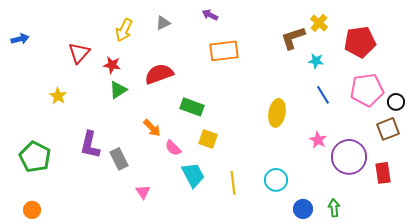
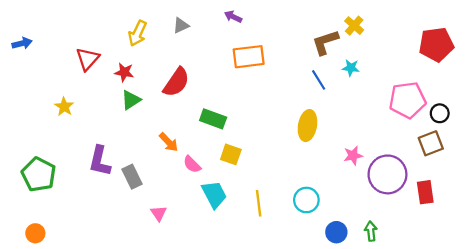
red pentagon: (360, 42) -> (436, 44), moved
red semicircle: (159, 74) -> (176, 82), turned 144
blue line: (323, 95) -> (319, 80), moved
pink star: (318, 140) -> (353, 156), turned 30

